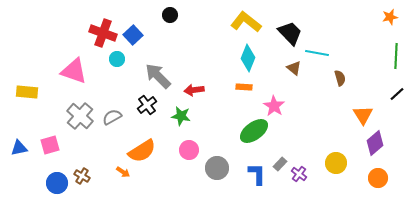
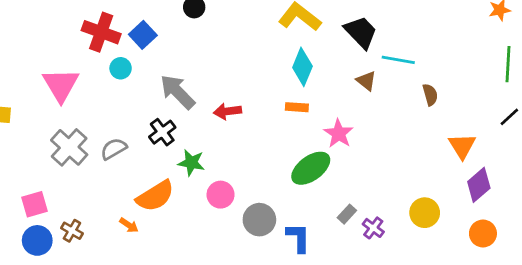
pink triangle: (74, 71) -> (61, 85), turned 40
green star: (181, 116) -> (191, 163), moved
pink square: (50, 145) -> (34, 204), moved
blue L-shape: (257, 174) -> (298, 238), moved

